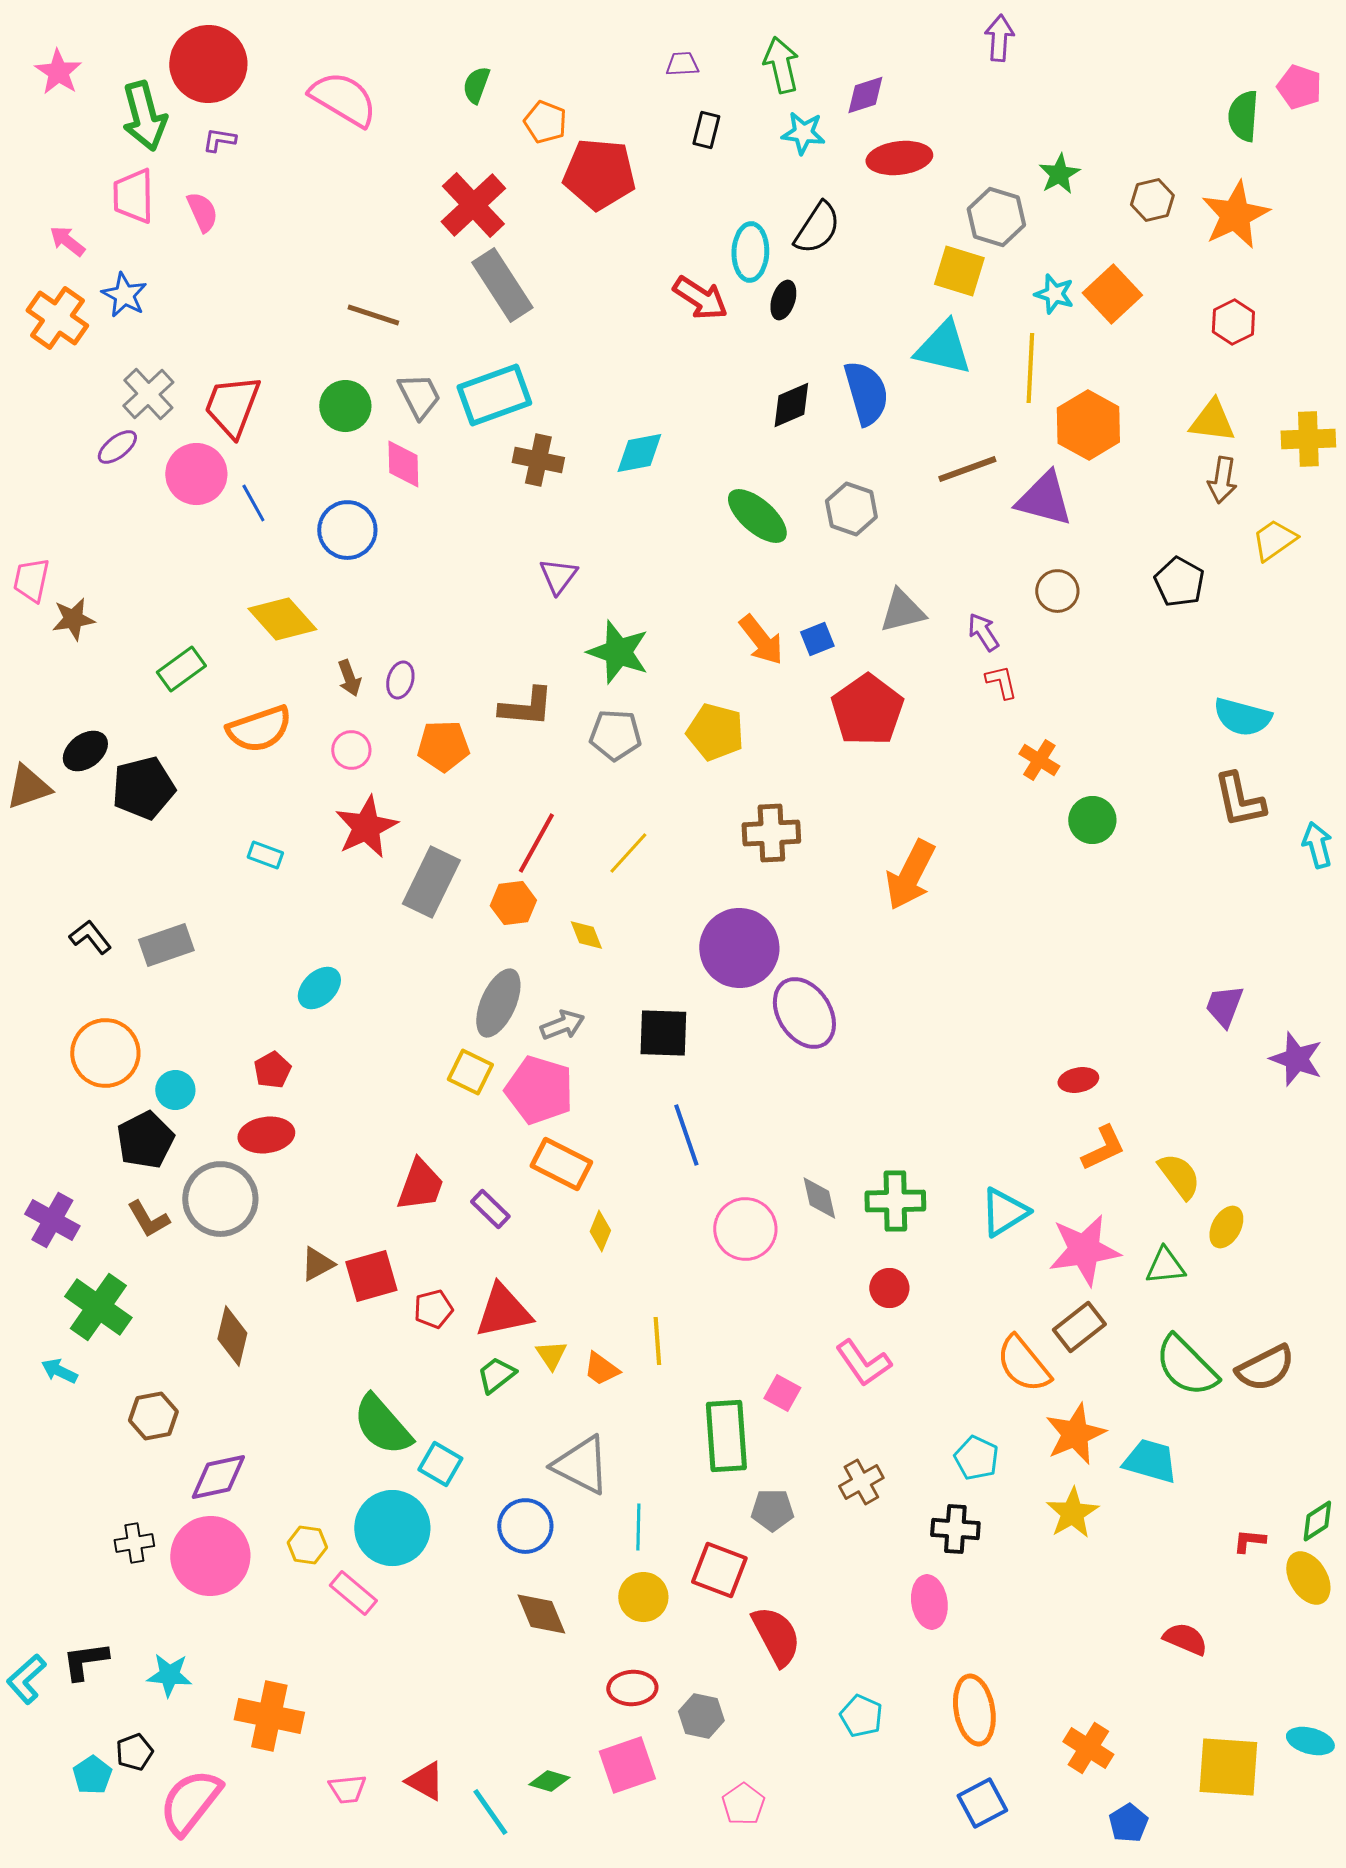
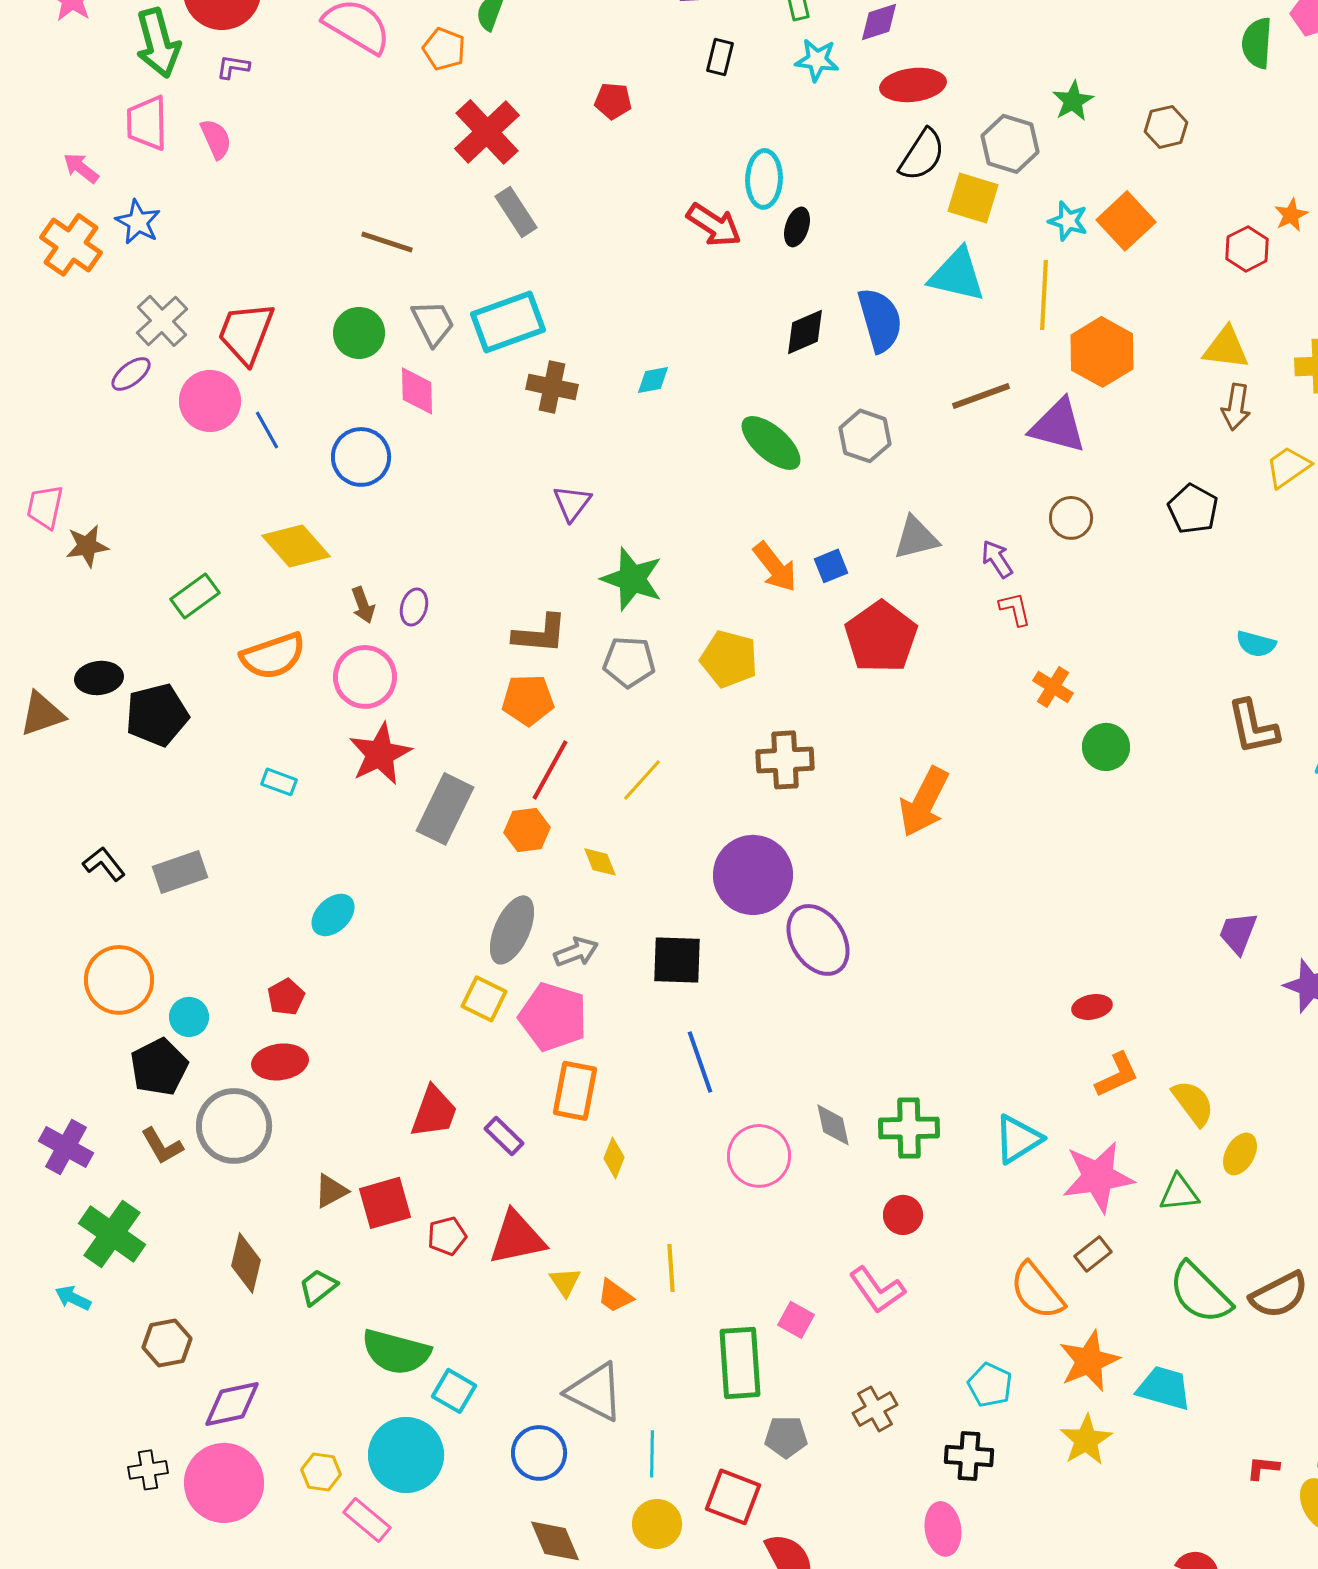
orange pentagon: (545, 122) -> (444, 49), moved
red pentagon: (599, 174) -> (613, 101), size x0.5
orange star: (1235, 215) -> (1291, 215), moved, size x0.5
black semicircle: (817, 228) -> (922, 155), moved
gray rectangle: (502, 285) -> (516, 212), size x0.7
cyan diamond: (639, 453) -> (653, 380), size x0.7
cyan semicircle: (1242, 717) -> (1256, 644), size x0.7
orange pentagon: (443, 746) -> (528, 700), moved
pink circle: (351, 750) -> (365, 677), size x1.6
black ellipse: (85, 751) -> (99, 678), turned 30
orange rectangle: (561, 1164) -> (575, 1091), turned 74
brown rectangle: (1079, 1327) -> (1093, 1254), size x0.7
green trapezoid: (496, 1375) -> (318, 1287), moved
green semicircle: (382, 1425) -> (396, 1352), turned -34

